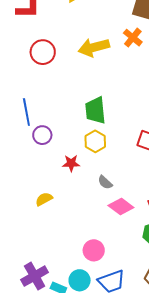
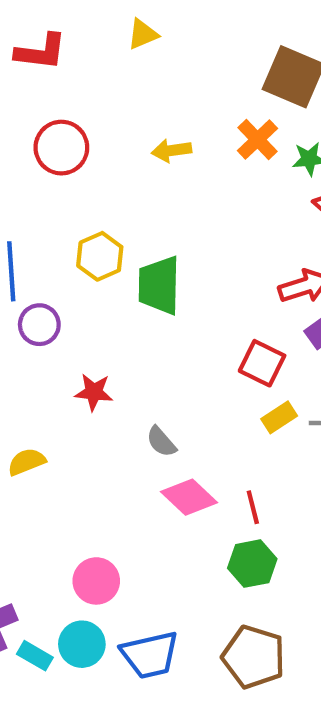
yellow arrow: (94, 47) -> (172, 150), size x0.6
yellow hexagon: (95, 141) -> (100, 256), moved
pink circle: (94, 250) -> (96, 581), moved

